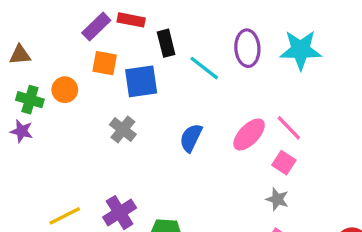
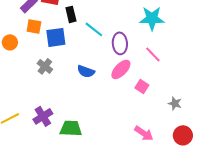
purple ellipse: (247, 48) -> (120, 43), moved
pink line: (289, 128) -> (153, 54), moved
blue semicircle: (191, 138) -> (86, 71), turned -96
gray star: (277, 199) -> (175, 103), moved

